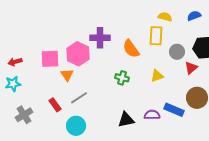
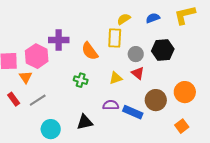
yellow semicircle: (165, 17) -> (124, 19), turned -48
red triangle: (191, 68) -> (138, 73), moved, turned -40
red rectangle: (55, 105) -> (14, 99), moved
purple semicircle: (152, 115) -> (111, 105), moved
cyan circle: (76, 126) -> (51, 129), moved

